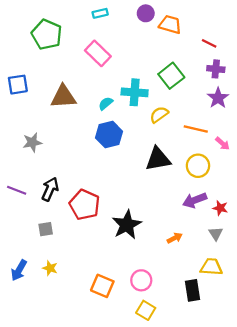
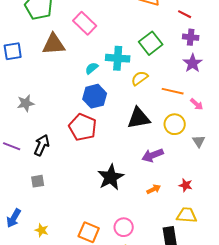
brown triangle: (63, 97) -> (54, 44), moved
purple arrow: (195, 200) -> (153, 155), moved
red pentagon: (85, 205) -> (83, 127), moved
red star: (220, 208) -> (186, 185), moved
gray triangle: (216, 234) -> (199, 141), moved
yellow star: (50, 268) -> (42, 230), moved

